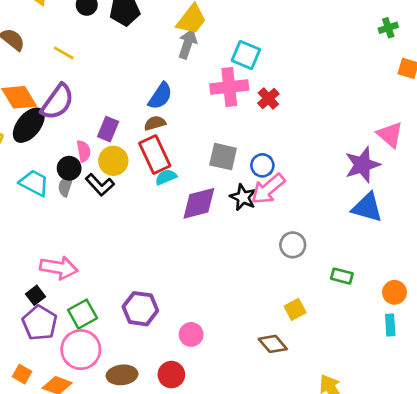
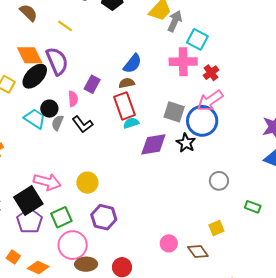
gray arrow: (188, 44) -> (175, 21), moved
purple semicircle: (57, 102) -> (57, 61), turned -64
yellow circle: (113, 161) -> (87, 183), moved
blue circle: (262, 165) -> (202, 121), size x1.8
black circle: (69, 168) -> (49, 109), moved
pink arrow: (268, 189) -> (210, 101), moved
black square: (36, 295) -> (28, 200), size x2.0
pink circle: (191, 334) -> (169, 243), moved
pink circle: (81, 350) -> (73, 245), moved

